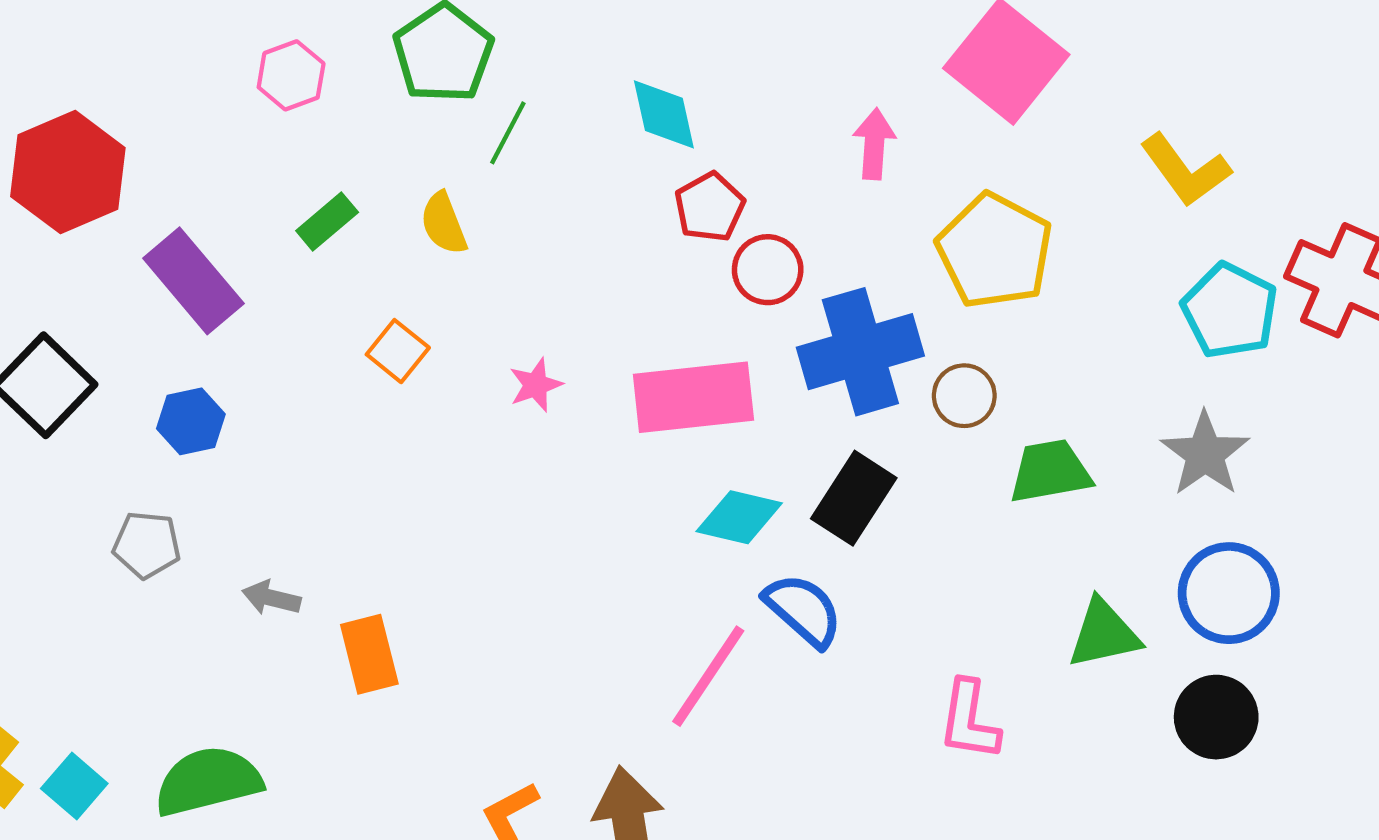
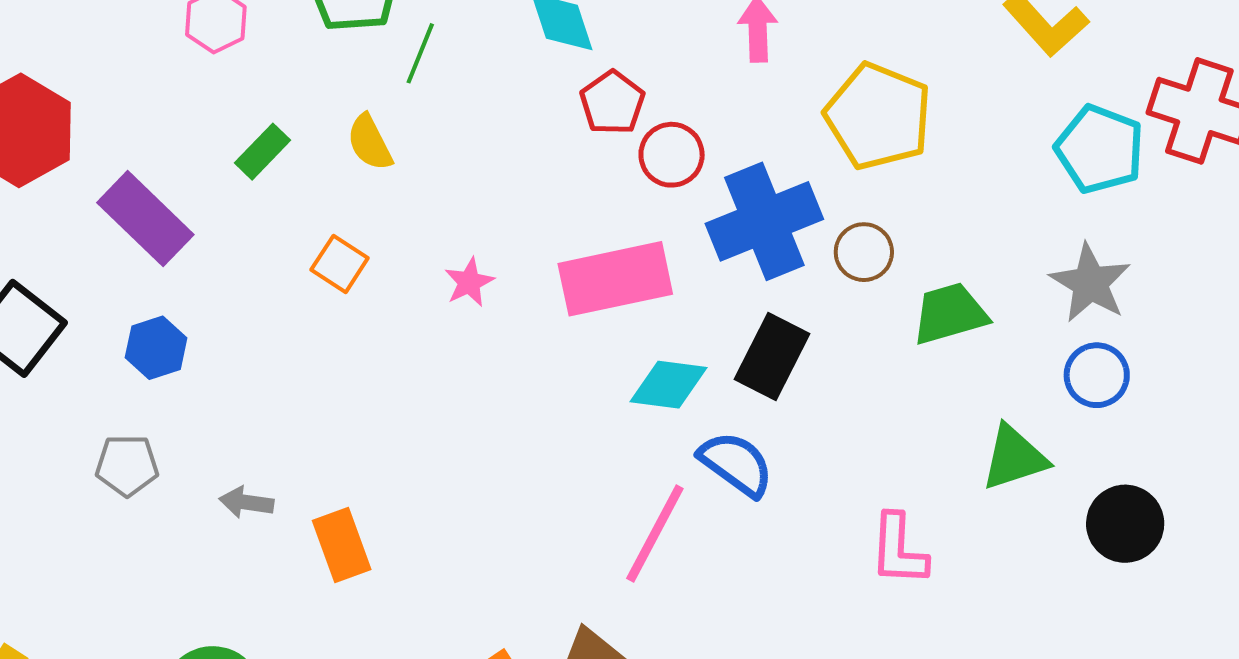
blue circle: (1229, 593) -> (1097, 375), moved, size x0.7

